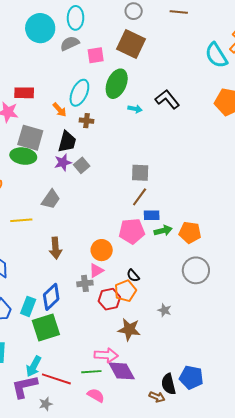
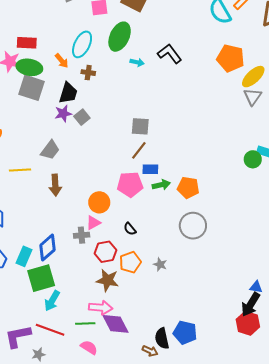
green ellipse: (23, 156) -> (29, 67), moved
brown arrow: (56, 248) -> (55, 185), moved
orange pentagon: (125, 291) -> (130, 262), moved
brown star: (129, 329) -> (107, 280), moved
cyan arrow: (34, 366) -> (52, 301), moved

